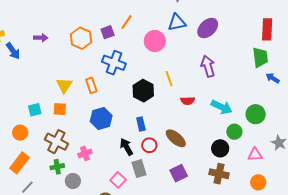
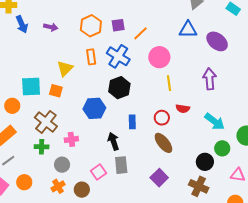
orange line: (127, 22) -> (140, 33), moved
purple ellipse: (208, 28) -> (217, 41), turned 70
purple arrow: (41, 38) -> (51, 27), moved
pink circle: (155, 41) -> (159, 57), moved
orange rectangle: (91, 85) -> (91, 57), moved
black hexagon: (143, 91) -> (119, 88), moved
cyan square: (35, 110) -> (31, 86), size x1.5
red circle: (149, 145) -> (162, 118), moved
purple square: (179, 173) -> (159, 178), turned -30
gray circle: (73, 181) -> (62, 165), moved

